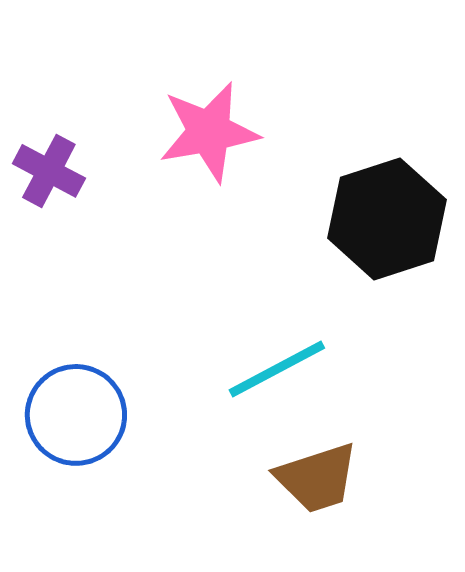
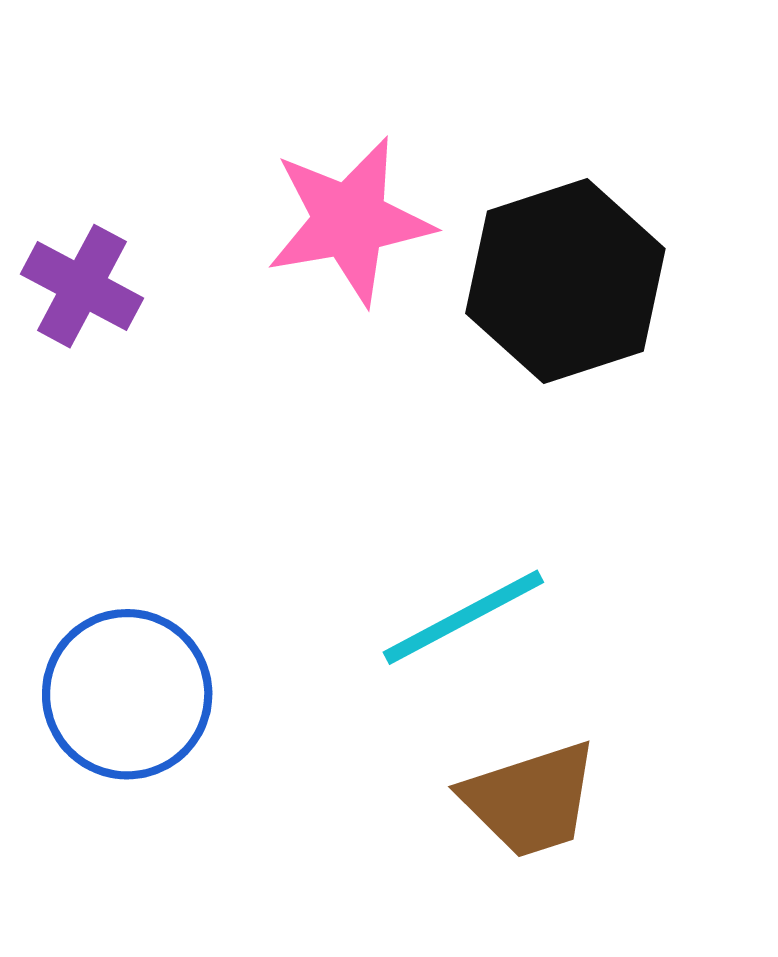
black hexagon: (387, 219) -> (565, 281), moved

